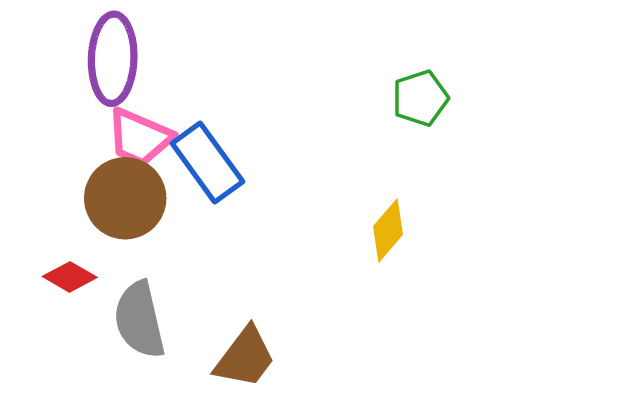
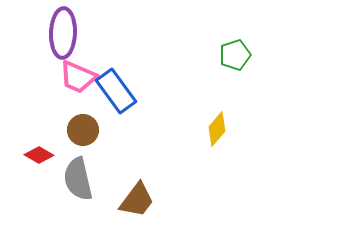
brown circle: (125, 198) -> (83, 130), moved, size x0.7

